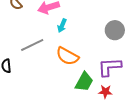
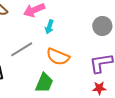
green trapezoid: (84, 82) -> (44, 83), moved

